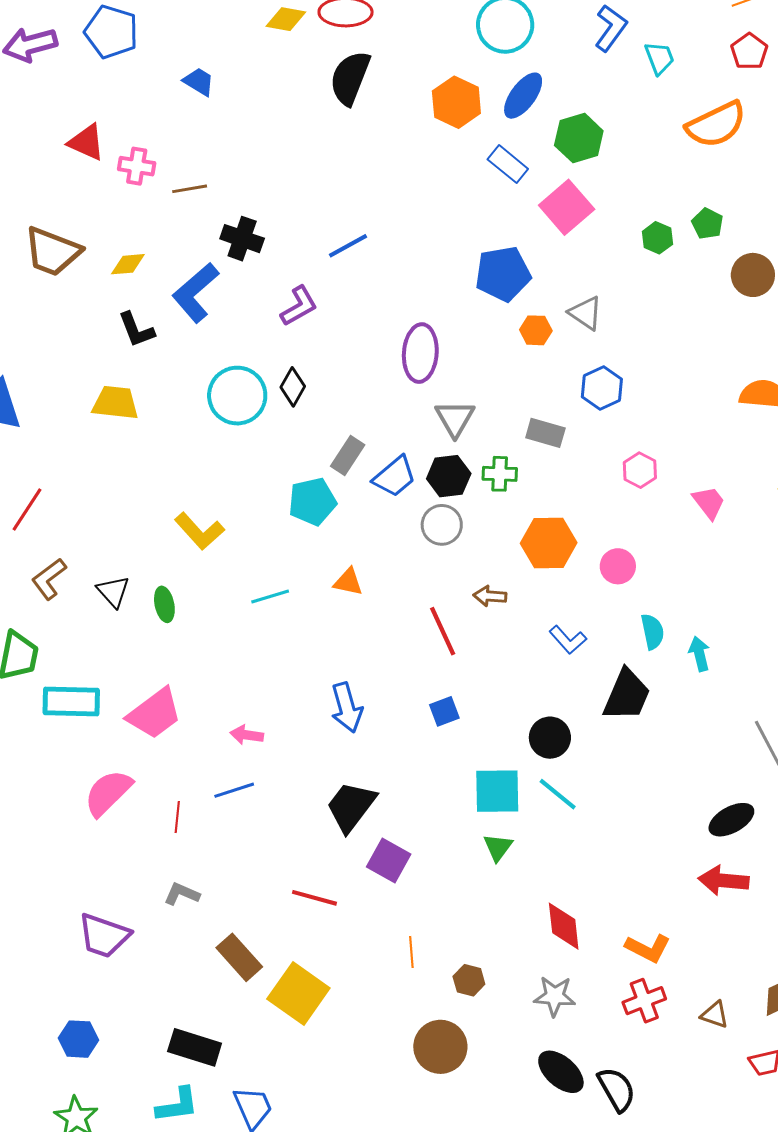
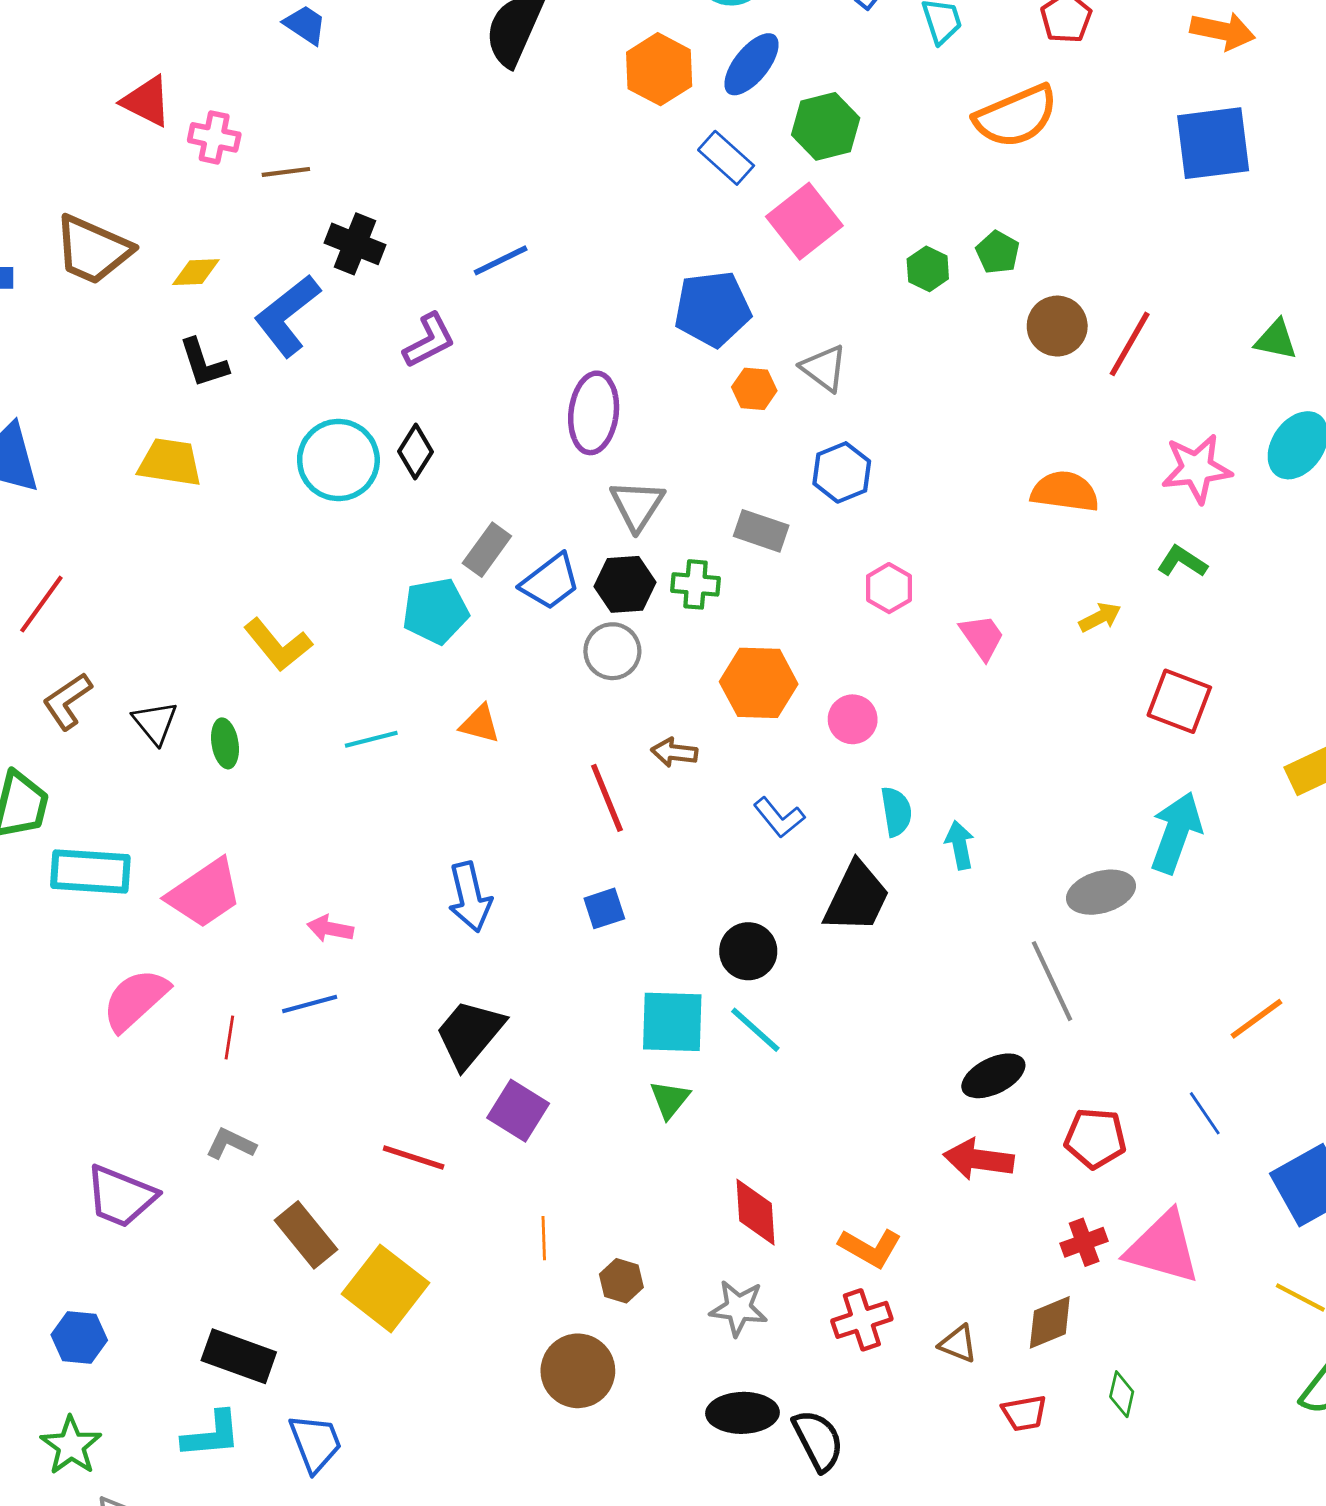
black ellipse: (561, 1072) -> (743, 1413), turned -45

